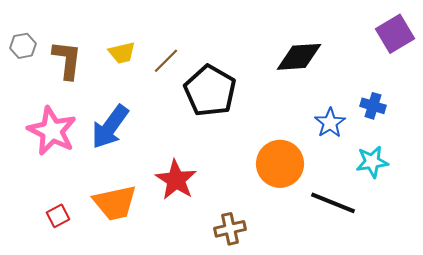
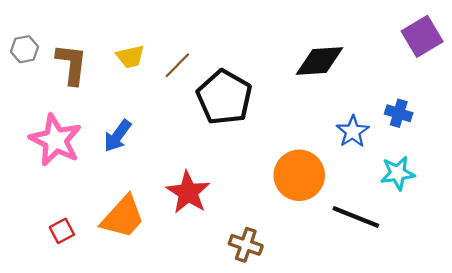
blue arrow: (110, 127) -> (117, 136), size x0.7
orange trapezoid: (115, 203) -> (123, 217), turned -36
brown cross: (230, 229) -> (246, 245), turned 32

